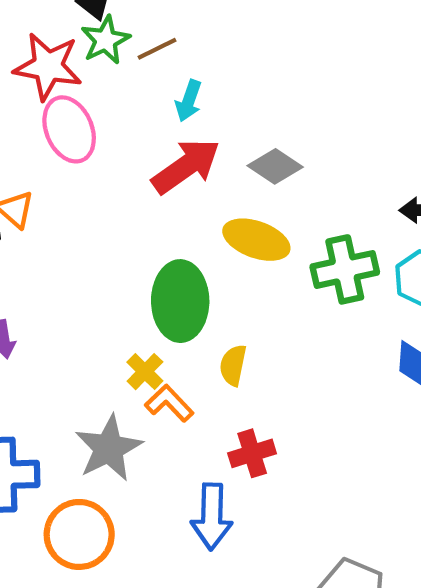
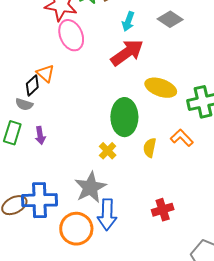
gray diamond: (275, 166) -> (170, 19), moved
orange L-shape: (169, 403) -> (182, 138), moved
red cross: (252, 453) -> (163, 210), moved
blue arrow: (212, 517) -> (107, 215), moved

